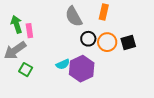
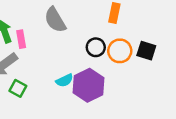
gray semicircle: (74, 16) -> (55, 20), moved
black square: (128, 43) -> (146, 51), turned 35

